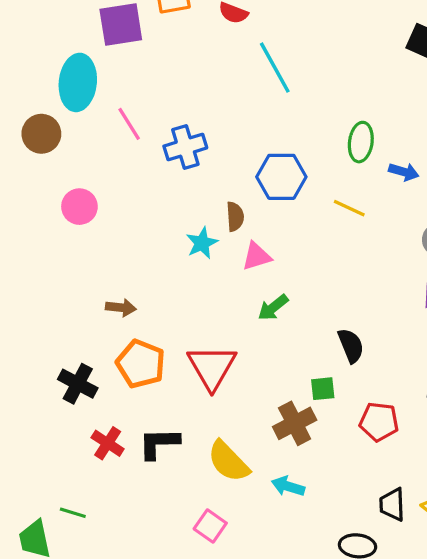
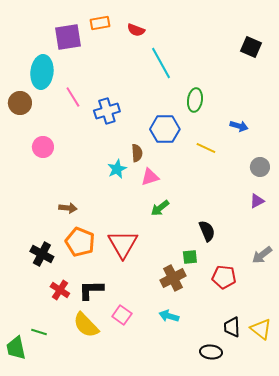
green ellipse: (361, 142) -> (195, 100), moved
yellow semicircle: (228, 461) -> (86, 325), moved
pink square: (210, 526) -> (122, 315), moved

